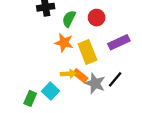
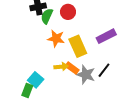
red circle: (97, 18) -> (68, 12), moved
green semicircle: (69, 19) -> (47, 16), moved
cyan square: (50, 91) -> (36, 80), moved

